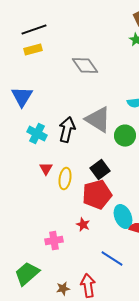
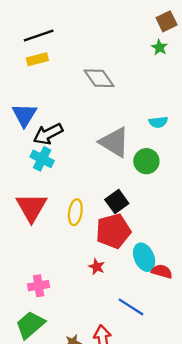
black arrow: (67, 130) -> (48, 134), moved, turned -130
red triangle: (46, 169) -> (31, 207), moved, size x2.0
pink cross: (54, 241) -> (39, 286), moved

